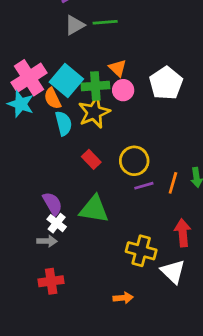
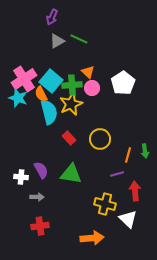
green line: (105, 22) -> (79, 39), turned 30
cyan semicircle: (64, 123) -> (49, 112), size x1.4
purple line: (144, 186) -> (117, 174), moved
white cross: (57, 223) -> (21, 177), moved, turned -32
orange arrow: (123, 298) -> (92, 238), size x1.6

